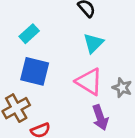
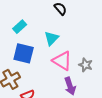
cyan triangle: (93, 43) -> (51, 38), moved

